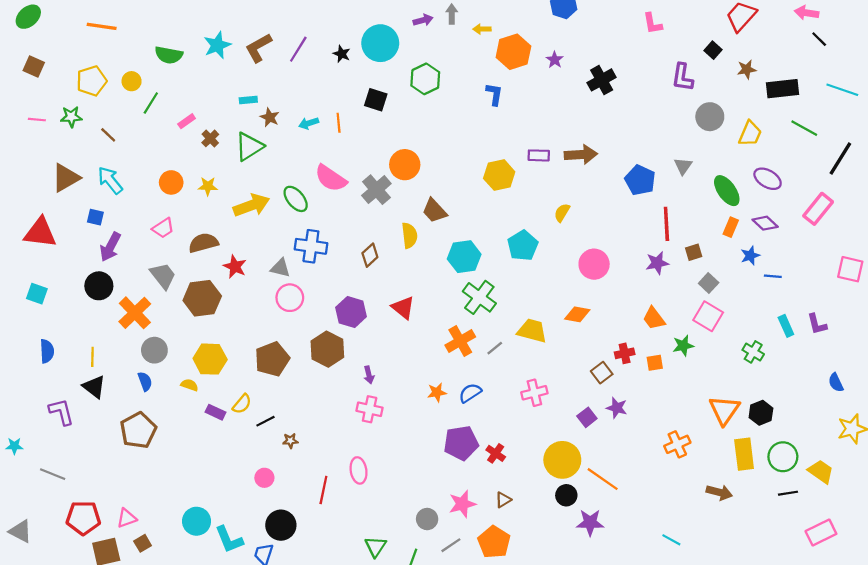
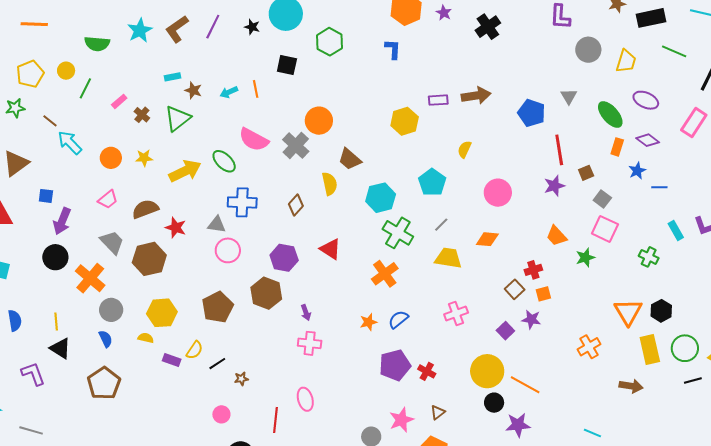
cyan arrow: (110, 180) -> (70, 143), moved
gray line: (495, 348) -> (441, 225), moved
orange square: (655, 363) -> (543, 294), moved

